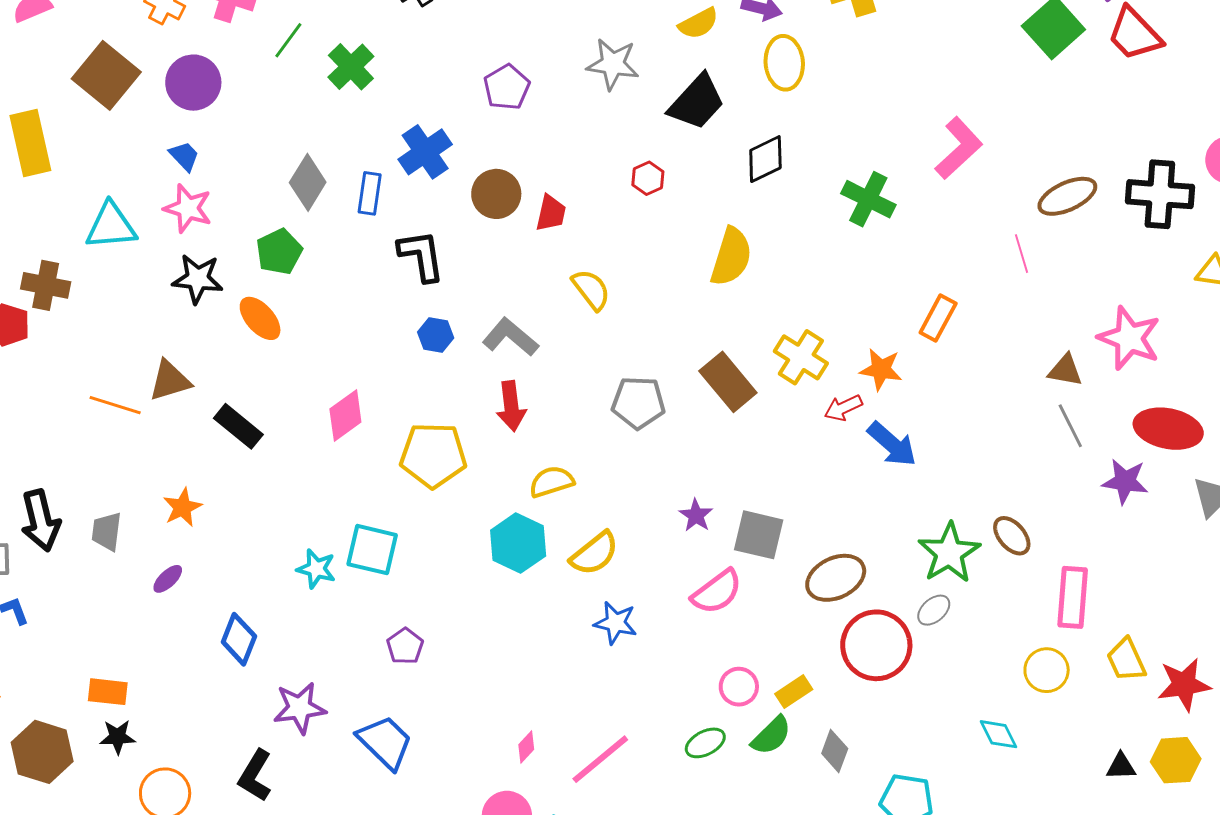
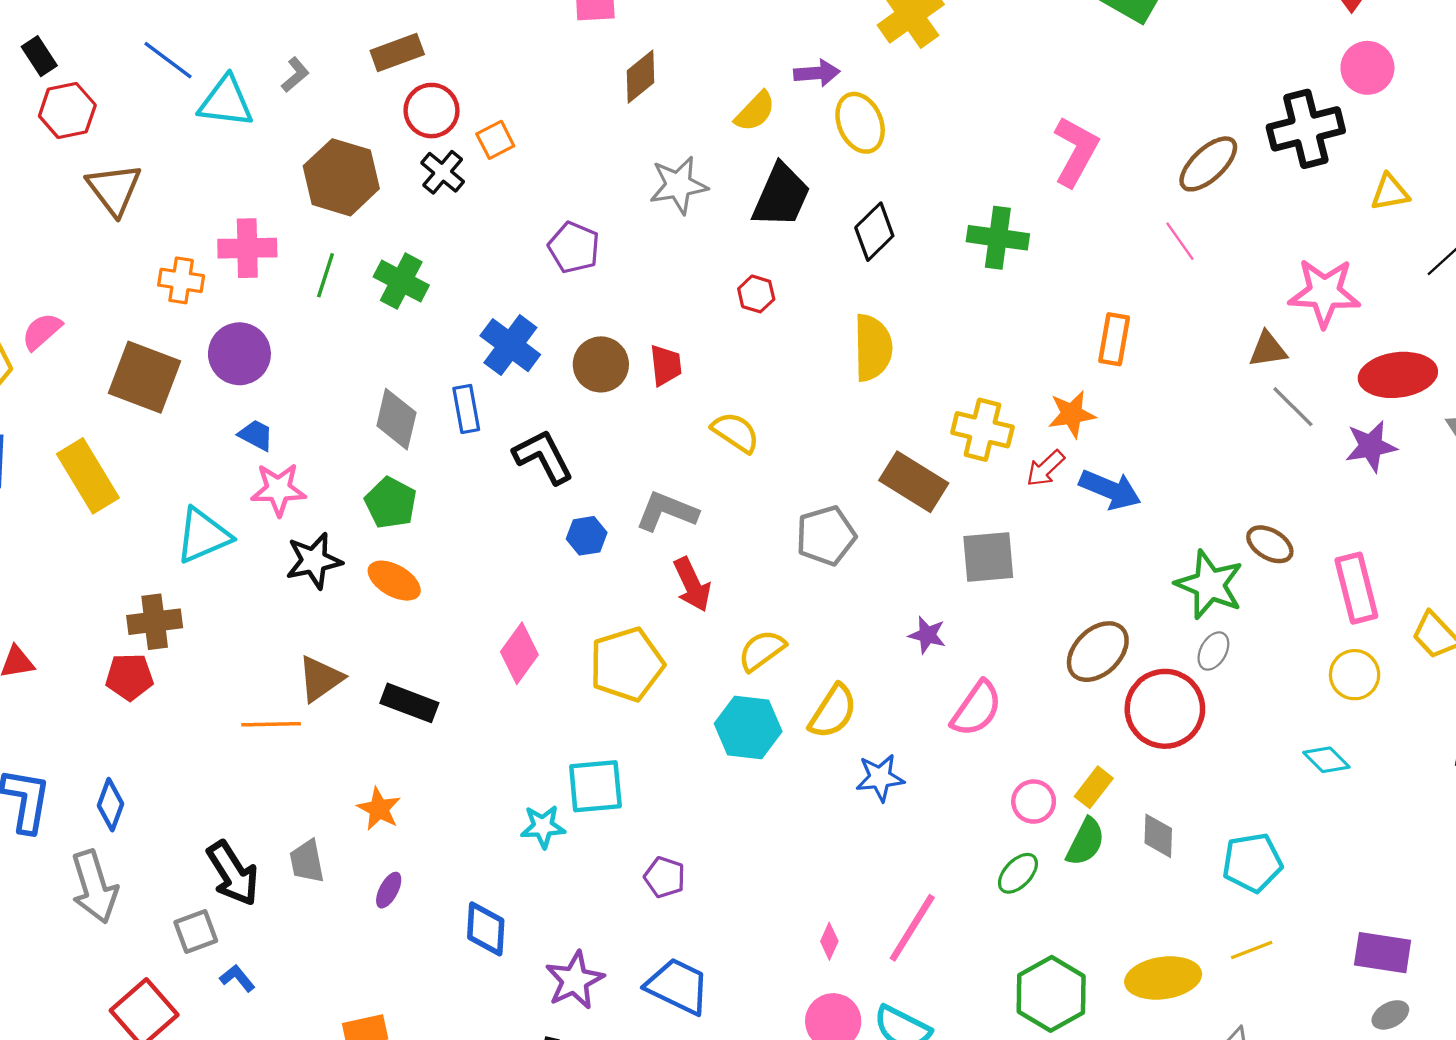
gray square: (759, 535) -> (988, 557), moved

